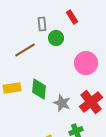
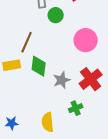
brown line: (25, 50) -> (27, 42), moved, turned -35
gray star: (62, 103) -> (62, 80), turned 30

